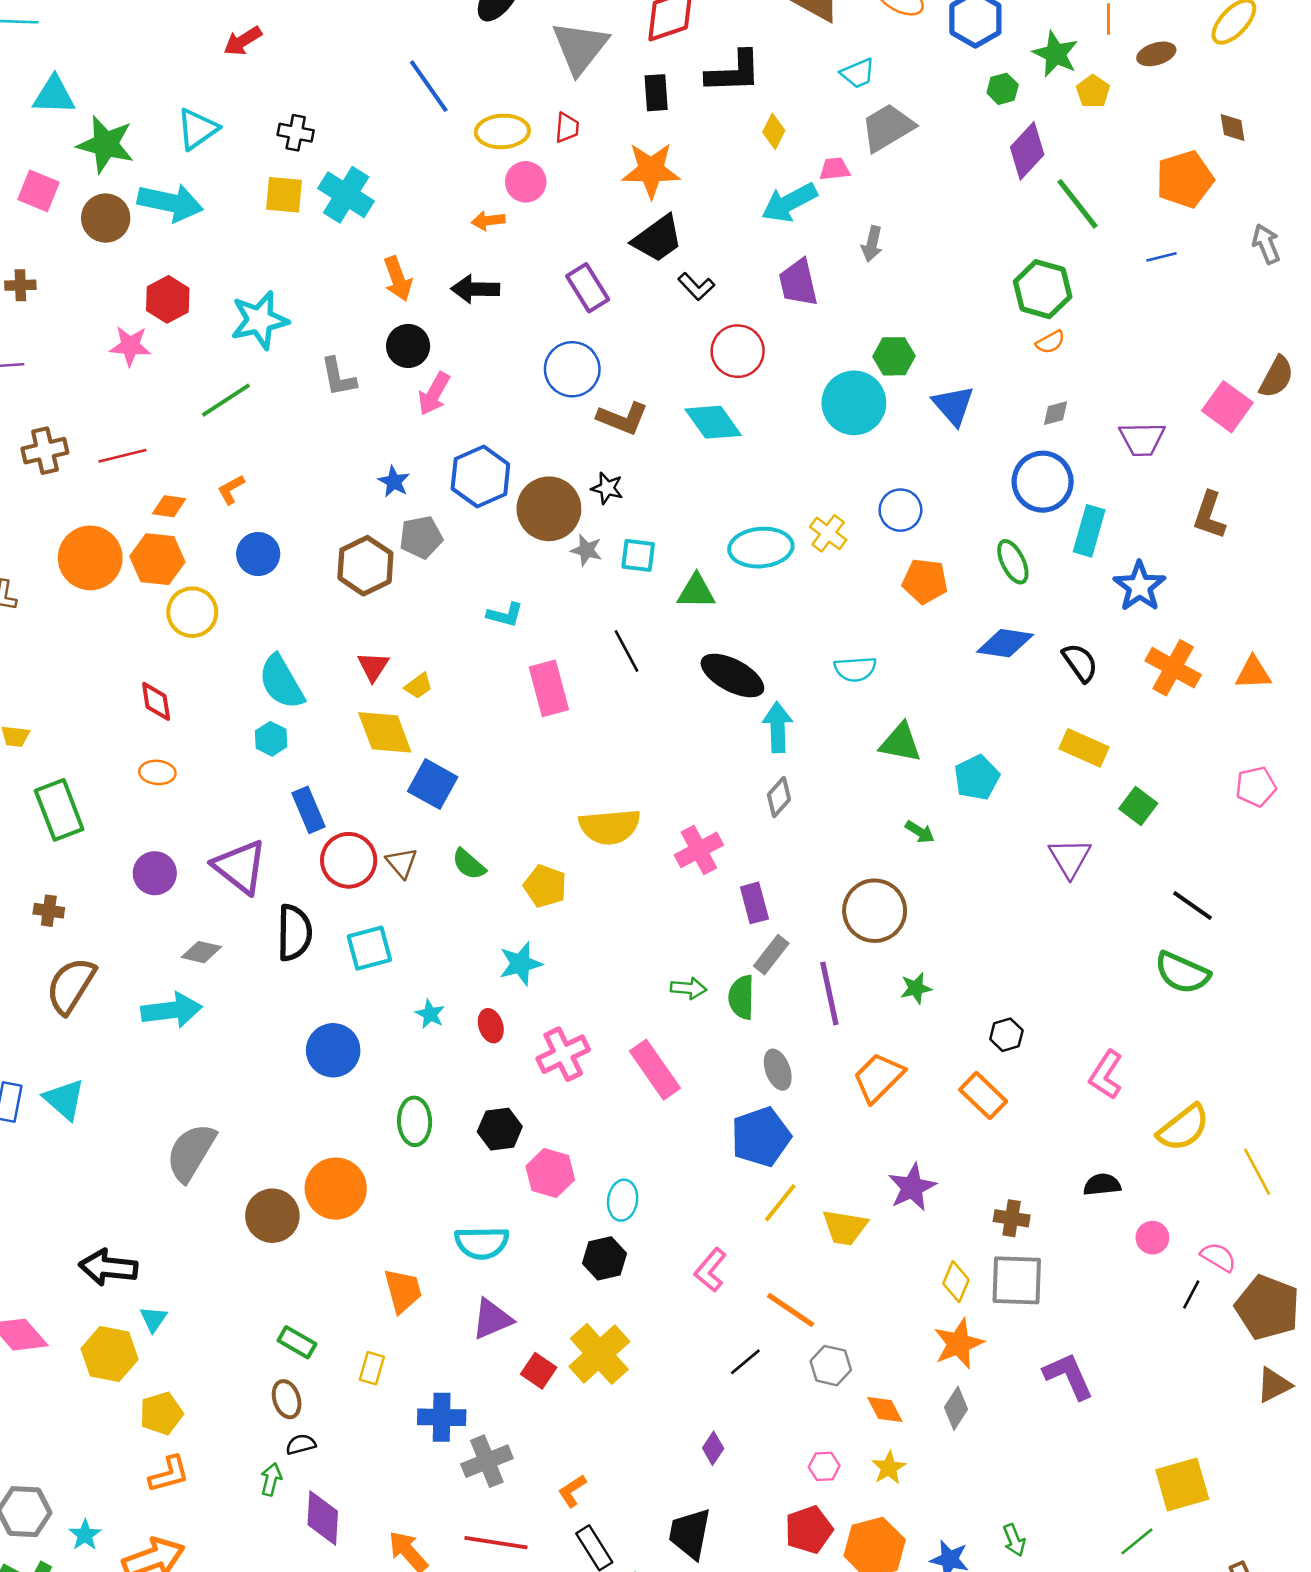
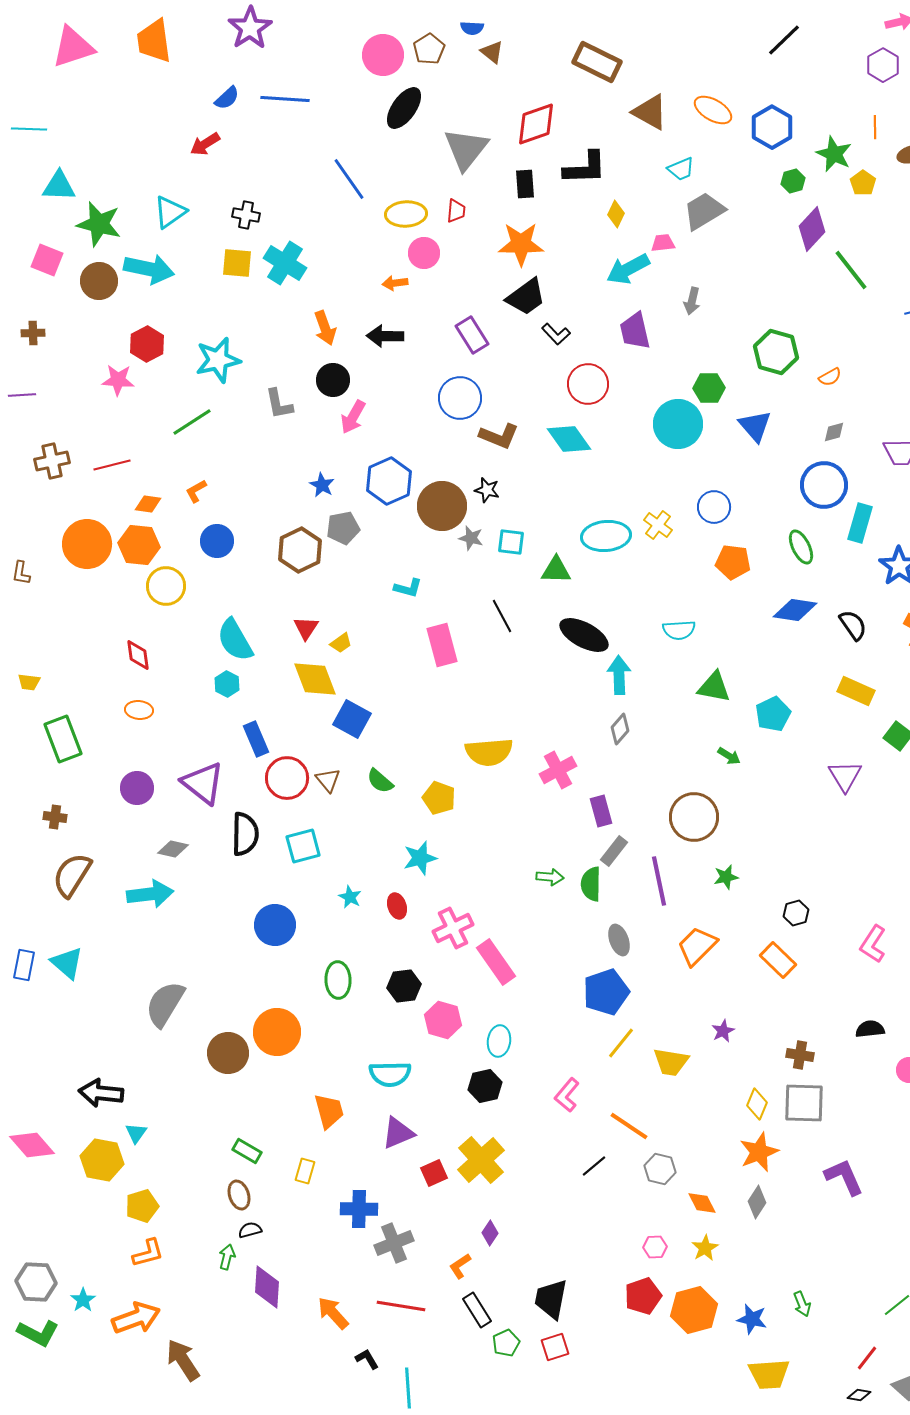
green hexagon: (1043, 289) -> (776, 352), moved
pink rectangle: (655, 1070) -> (496, 962), moved
purple star: (912, 1187) -> (723, 1031), size x0.6
red square: (539, 1371) -> (434, 1173), turned 32
purple diamond: (713, 1448) -> (490, 1233), moved

